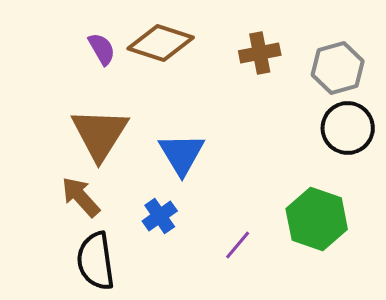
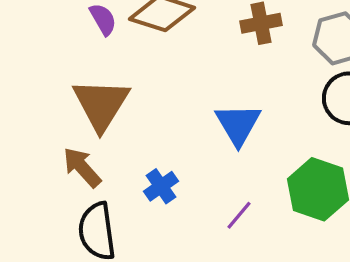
blue triangle: (182, 154) -> (238, 124), moved

